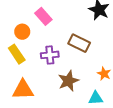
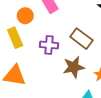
brown star: (68, 81) -> (74, 67), moved

